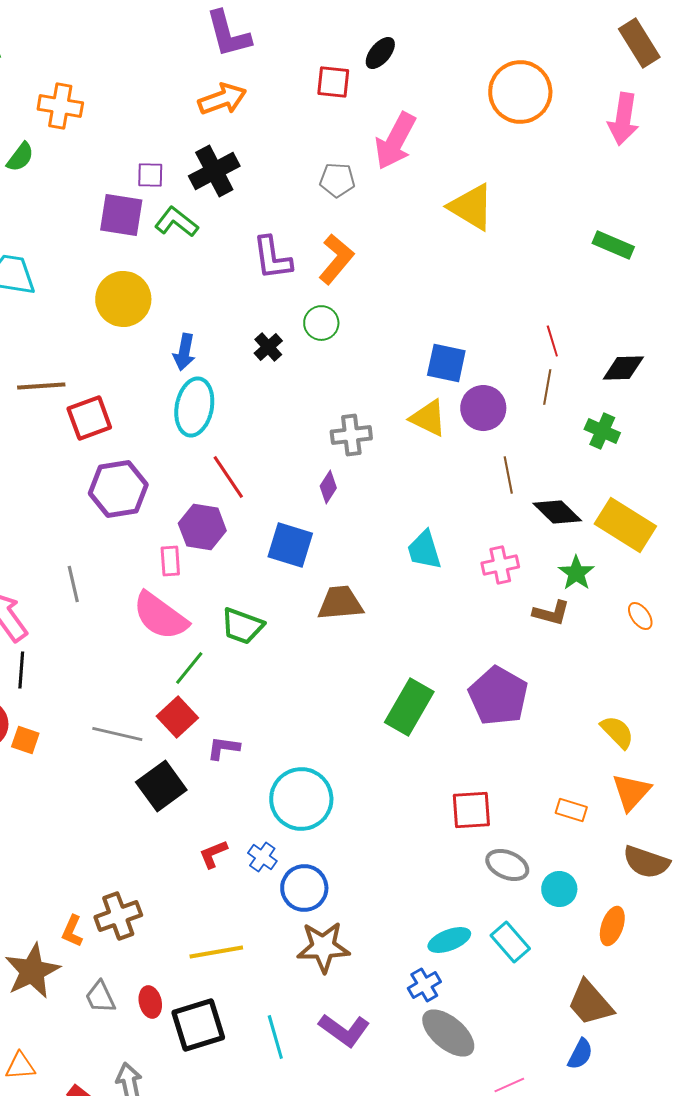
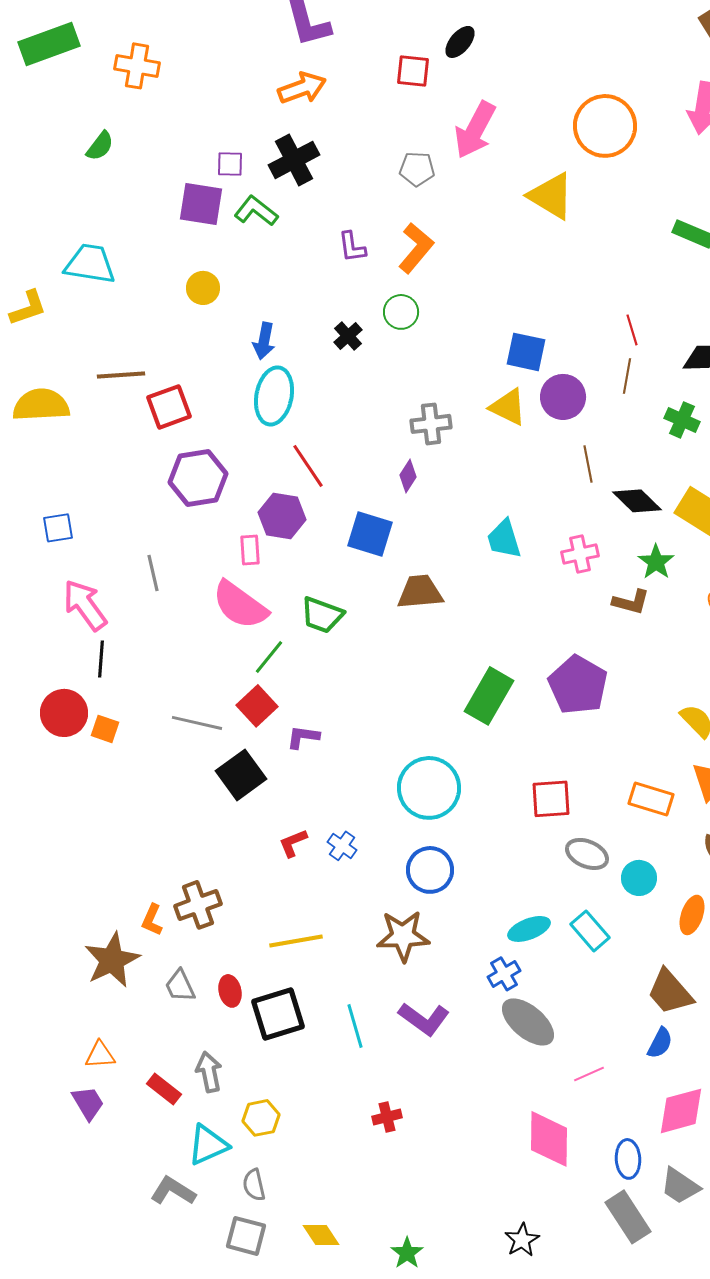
orange circle: (520, 92) -> (605, 126), moved
orange cross: (60, 106) -> (137, 66), moved
purple L-shape: (272, 258) -> (352, 247), size x0.7
yellow circle: (123, 299) -> (203, 288), size x0.6
cyan circle: (301, 799) -> (429, 788), moved
orange rectangle: (571, 810) -> (651, 799), size x1.4
blue circle: (304, 888) -> (430, 870), moved

